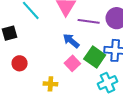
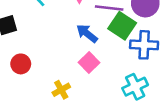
green square: (95, 57) -> (122, 26), moved
yellow cross: (50, 84) -> (61, 90), turned -32

